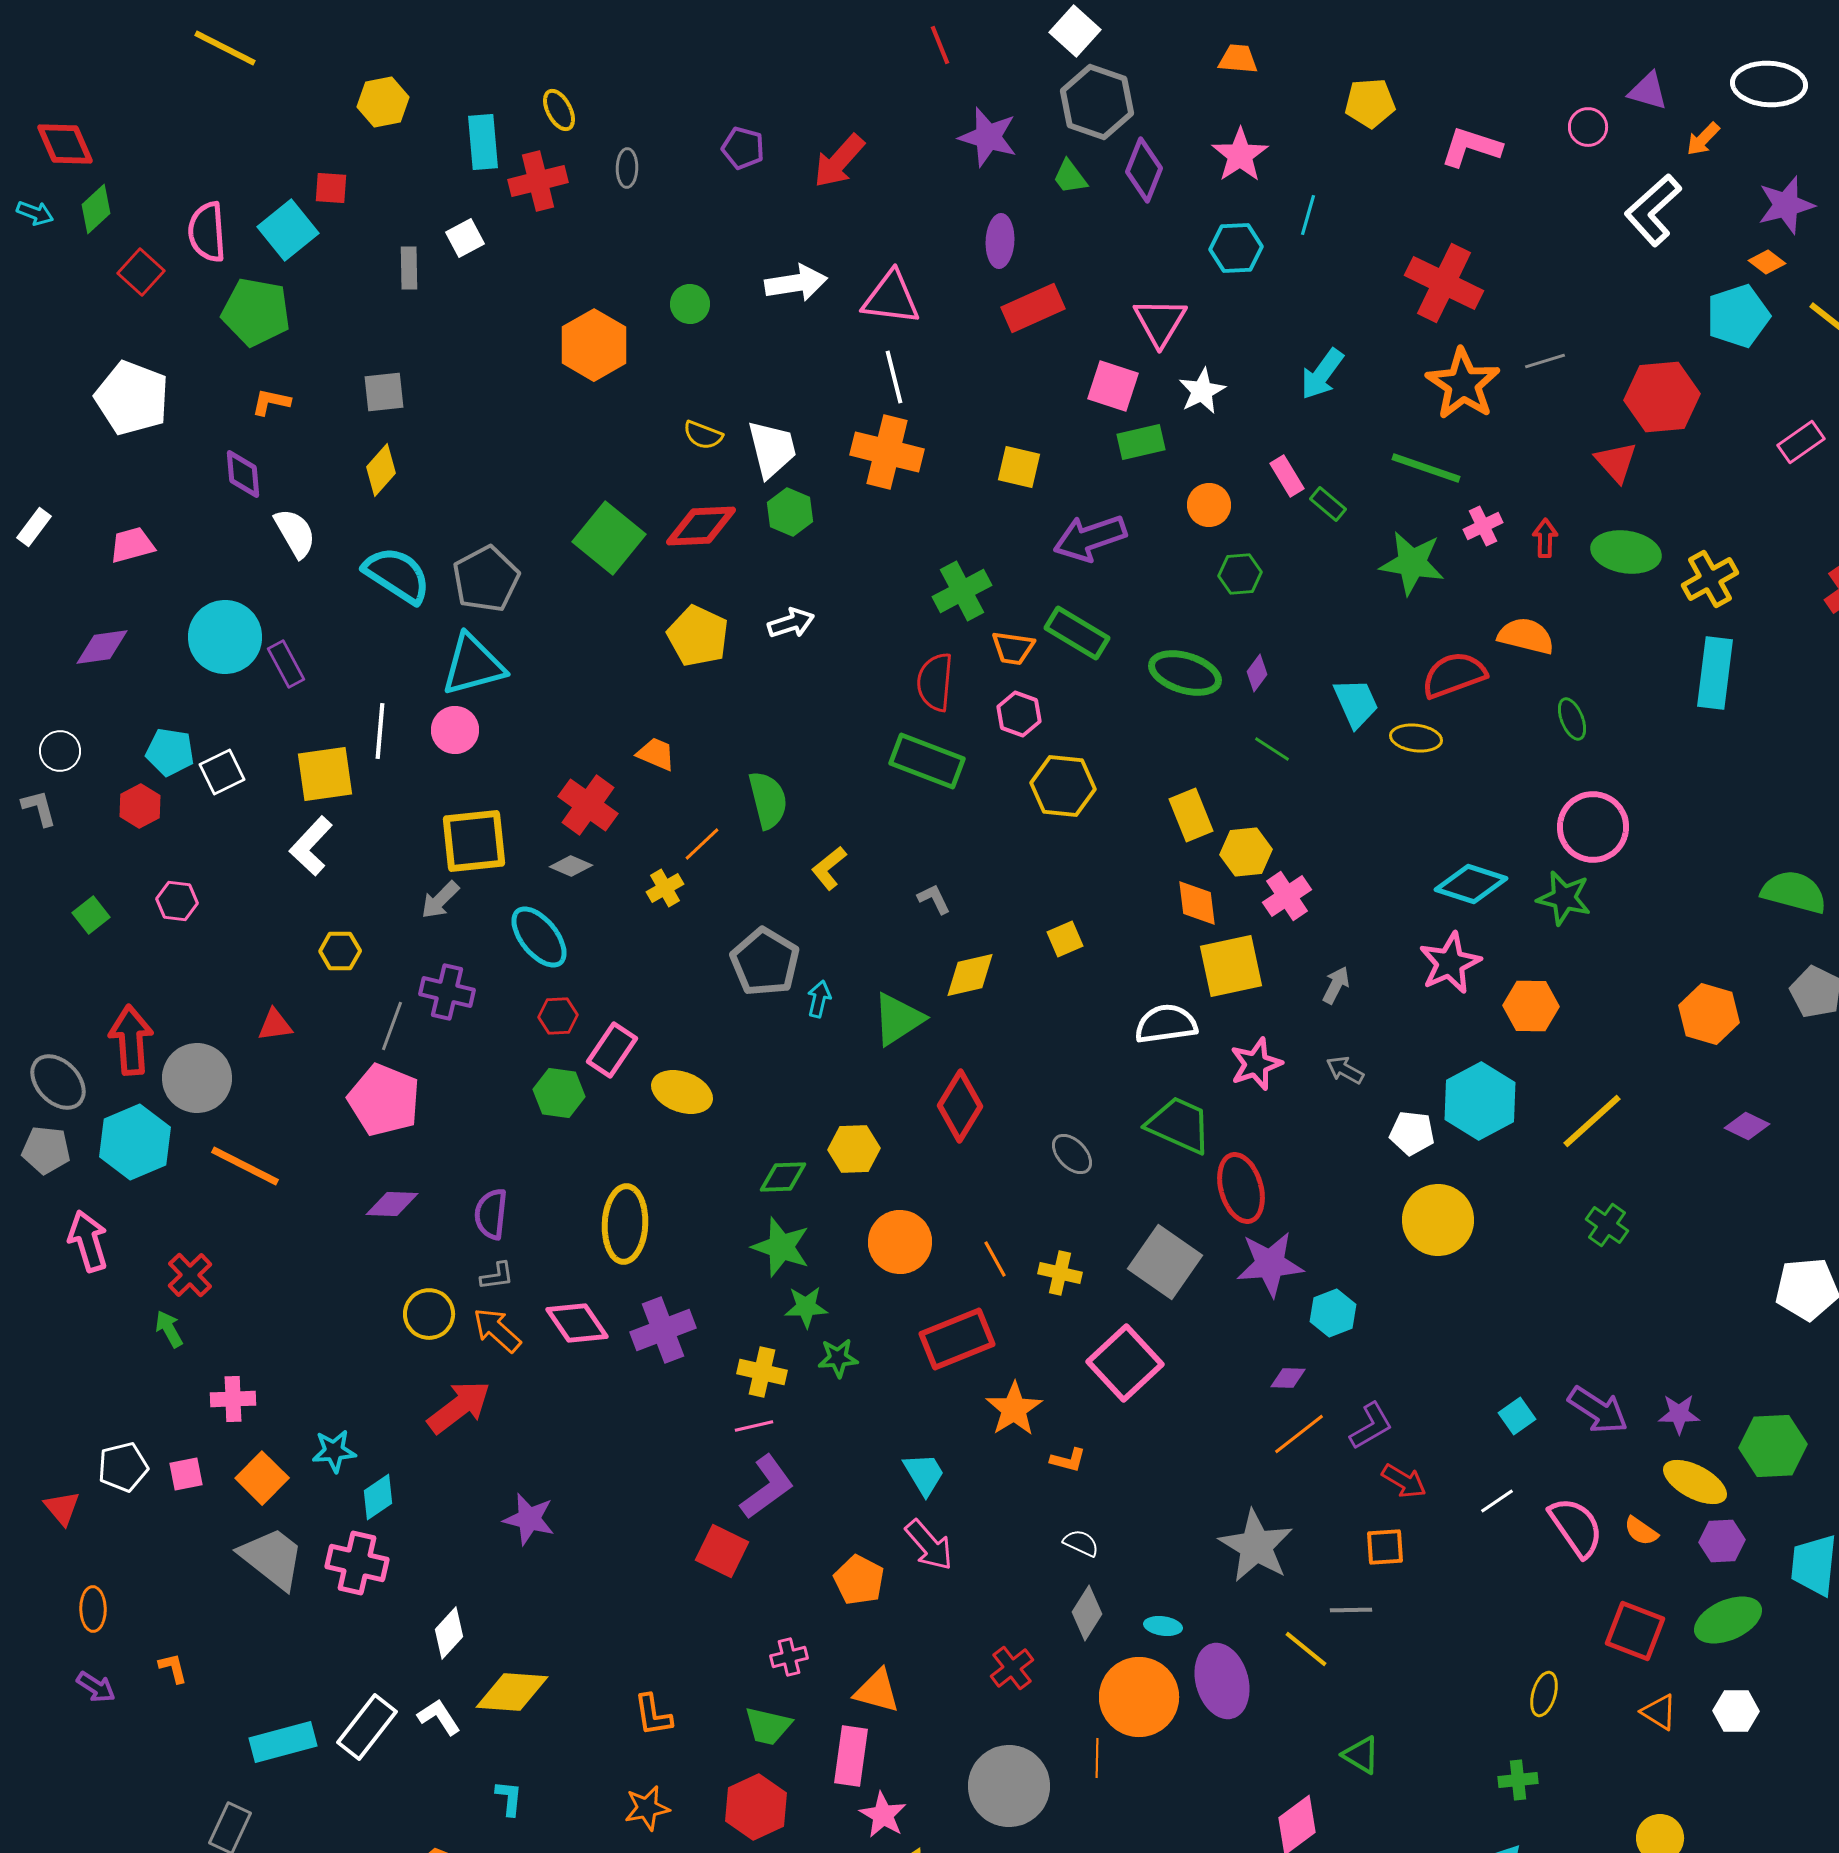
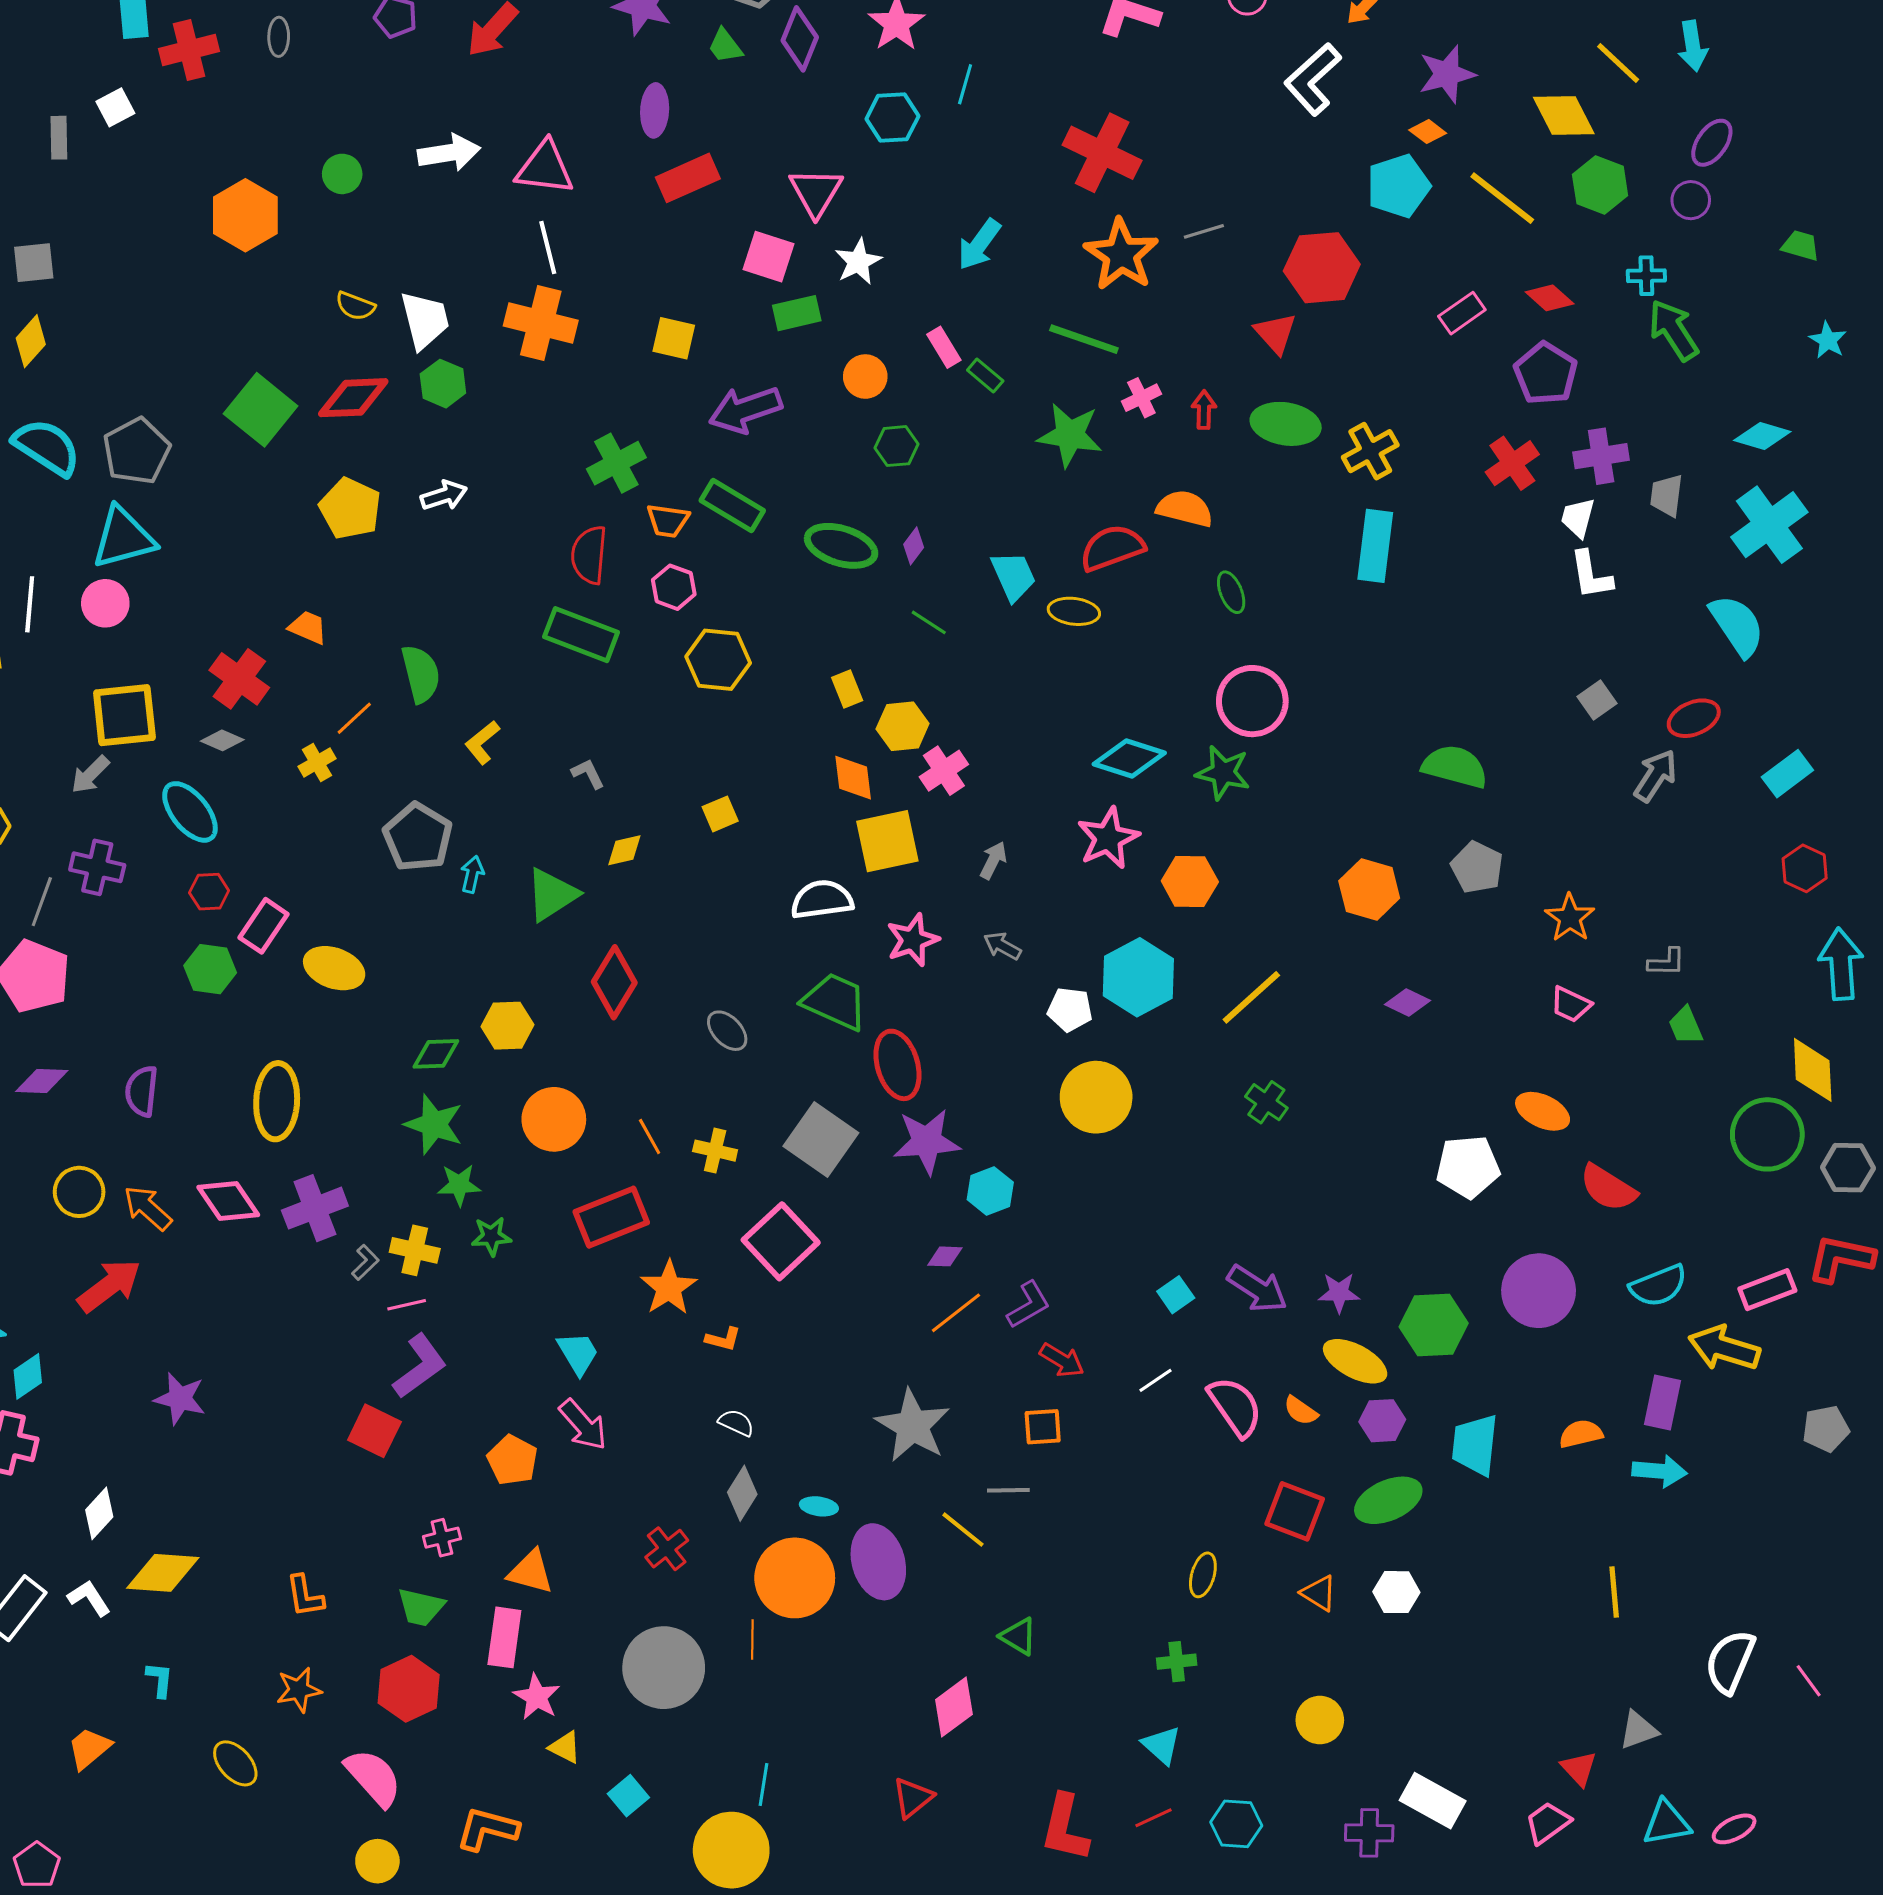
yellow rectangle: (1191, 815) -> (847, 689), size x0.7
yellow diamond: (970, 975) -> (624, 850), size x0.7
gray L-shape: (497, 1276) -> (365, 1262), moved, turned -36

